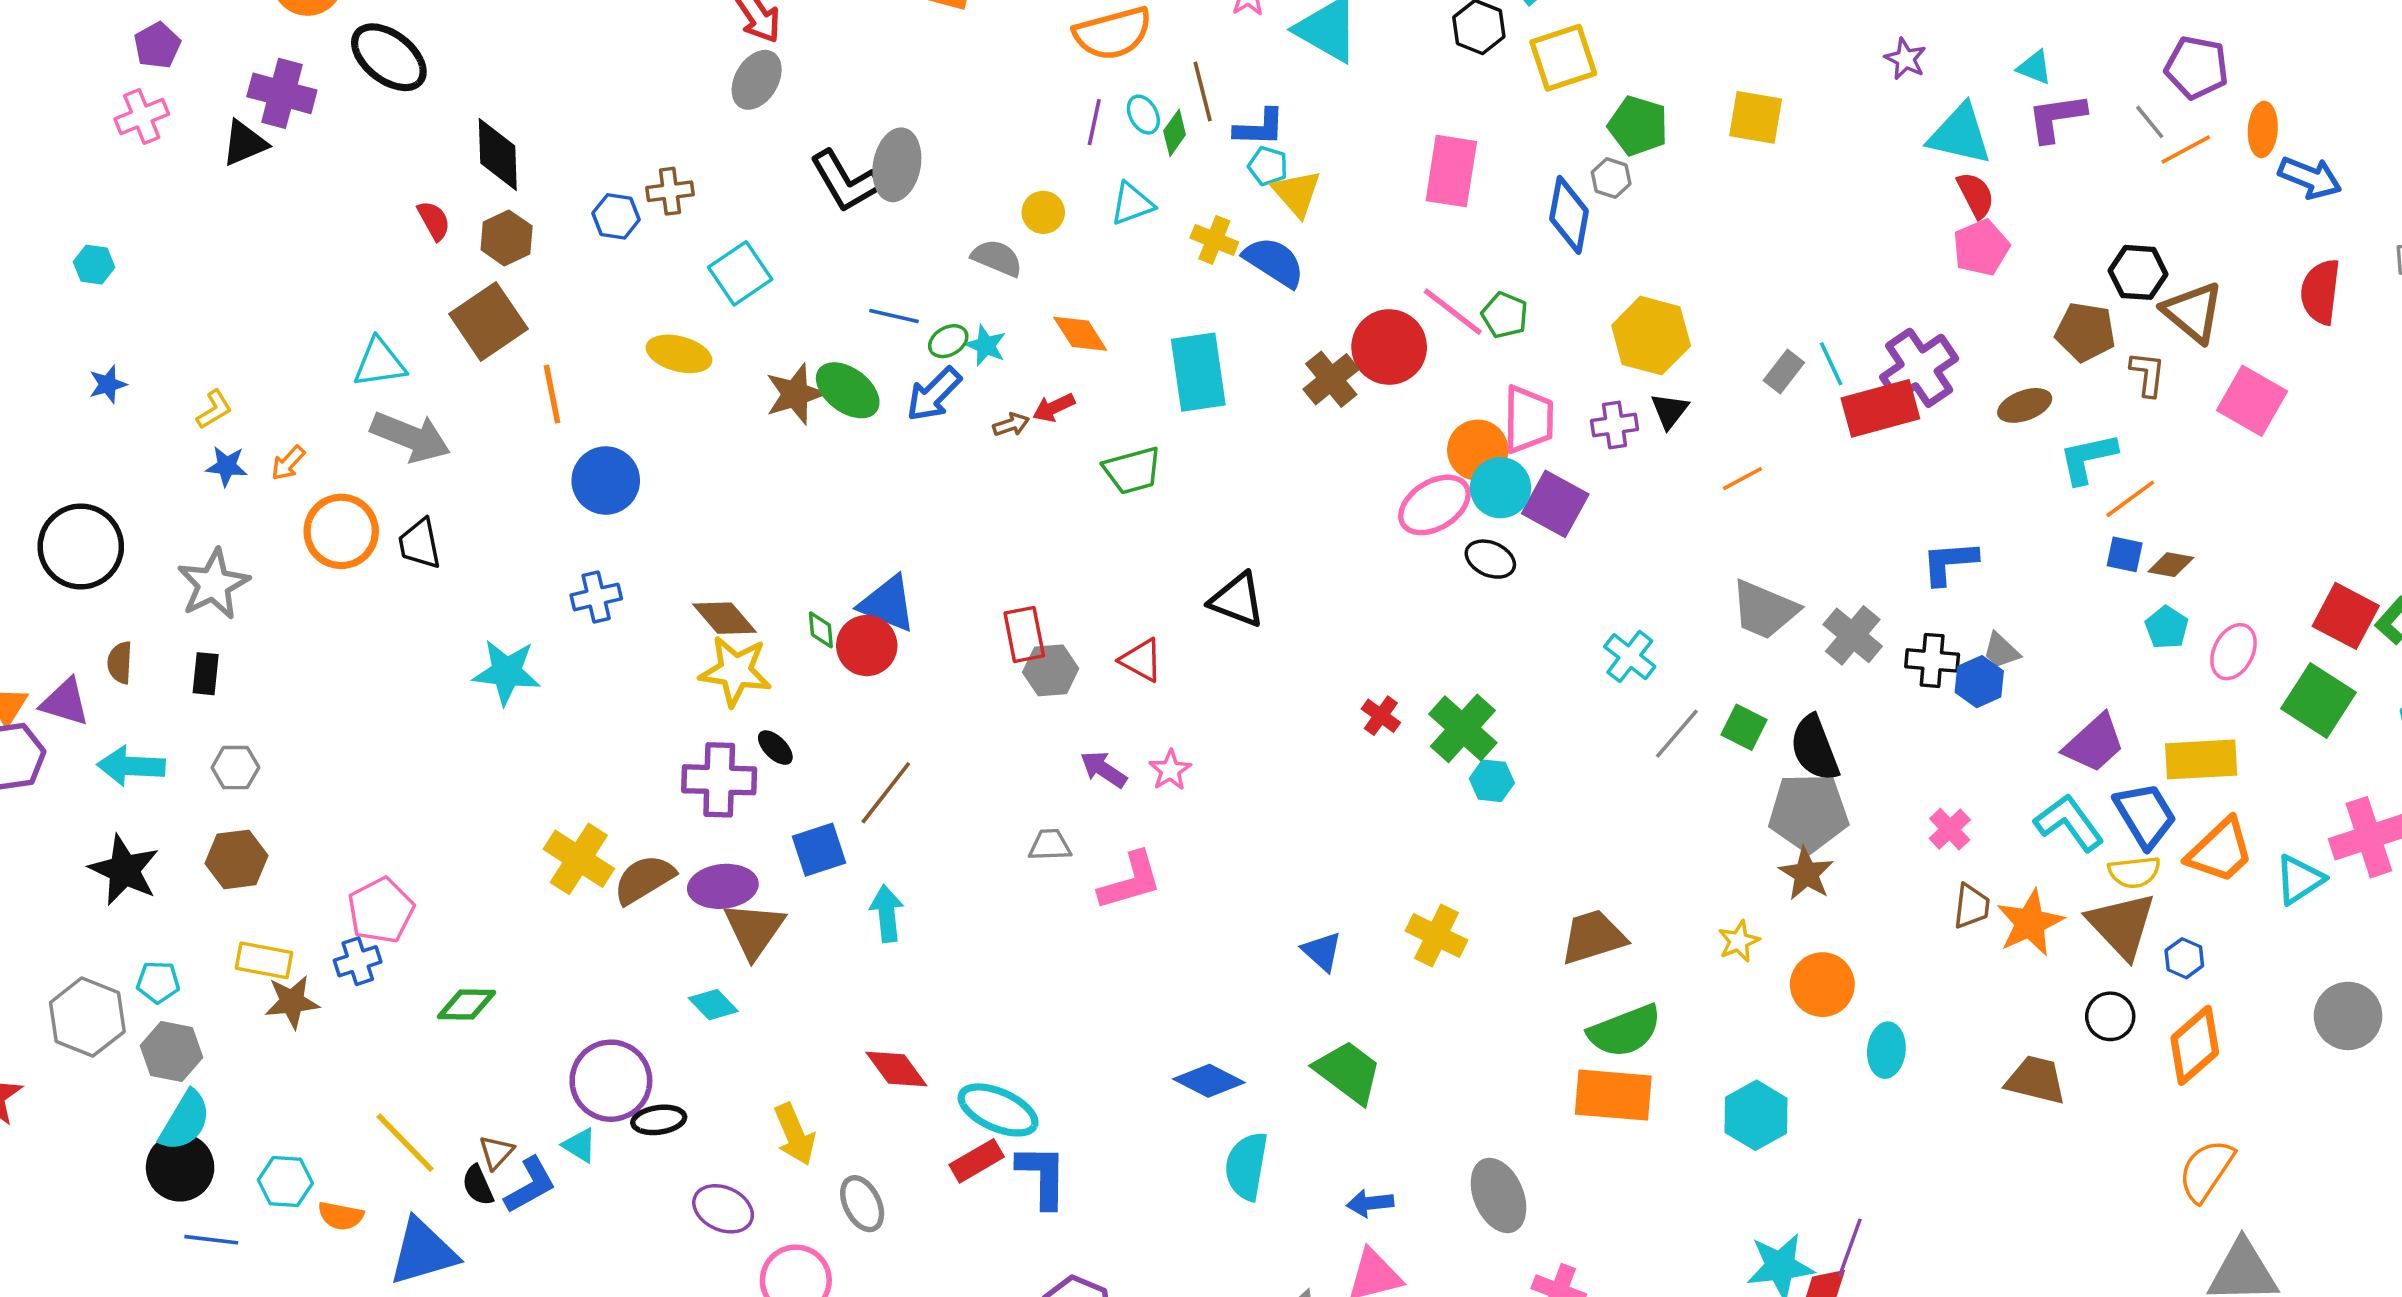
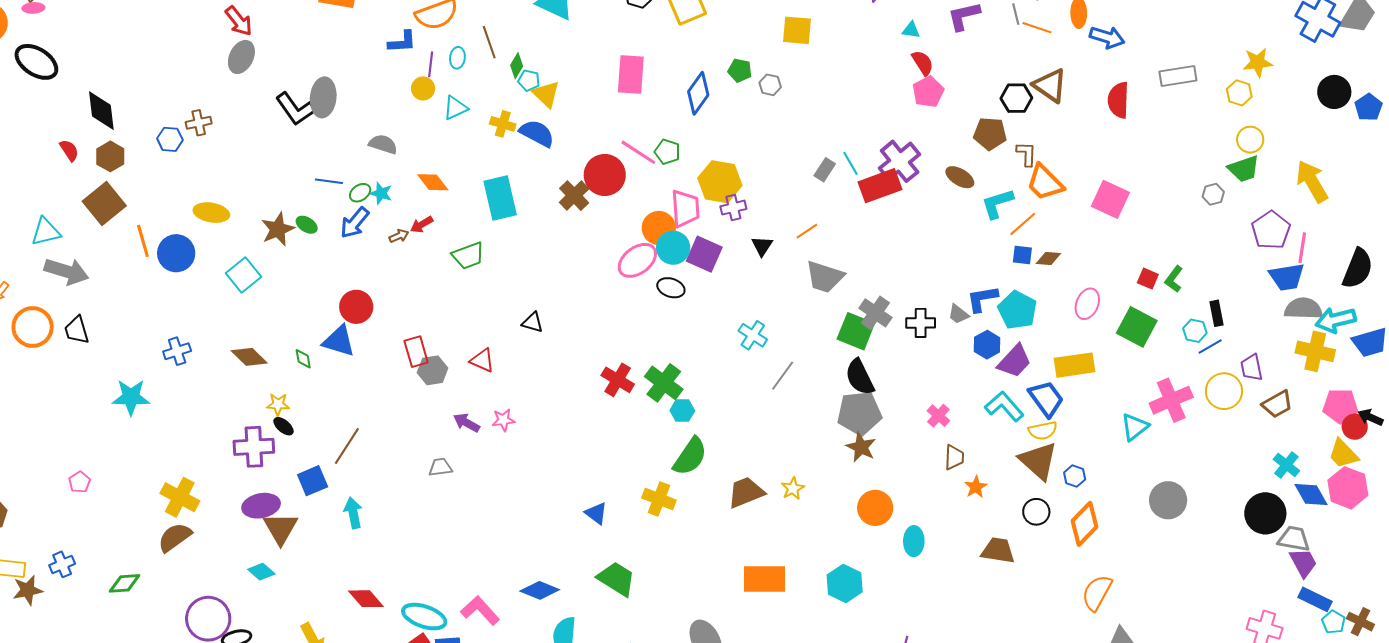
cyan ellipse: (1143, 115) -> (457, 58), turned 40
gray line: (2150, 122) -> (1016, 14), turned 30
green pentagon: (1638, 126) -> (740, 70), moved, size x0.7
blue L-shape: (1260, 128) -> (402, 42), moved
green diamond: (1175, 133) -> (517, 66), moved
cyan triangle: (1960, 135) -> (911, 30), size x0.5
orange line: (2186, 150) -> (1037, 28), turned 52
gray hexagon: (1611, 178) -> (770, 85), moved
yellow circle: (1043, 212) -> (423, 88), moved
blue diamond: (1569, 215) -> (698, 93), turned 30
cyan square: (740, 273) -> (244, 275), moved
brown triangle: (2193, 312) -> (1050, 85), moved
yellow hexagon: (1651, 336) -> (720, 182), moved
green ellipse: (848, 390) -> (307, 225), size x0.6
pink square: (2252, 401) -> (1110, 199), moved
brown ellipse: (2025, 405) -> (960, 177), turned 56
black triangle: (1670, 411) -> (762, 246), moved
blue circle: (606, 481) -> (176, 253), moved
blue L-shape: (1949, 563) -> (982, 299), moved
black triangle: (1237, 600) -> (533, 322), size x0.7
gray trapezoid: (1764, 610) -> (825, 277), moved
red square: (2346, 616) -> (1148, 279), size x0.6
cyan pentagon: (2167, 627) -> (1017, 310), moved, size x1.6
red circle: (867, 646) -> (356, 307), moved
yellow star: (735, 671) -> (278, 404), moved, size x0.6
blue hexagon: (1979, 682) -> (987, 345), moved
red cross: (1381, 716) -> (618, 380), size x1.5
green square: (1744, 727) -> (856, 331), moved, size x1.5
pink star: (1170, 770) -> (503, 420), turned 30
orange trapezoid: (2220, 851) -> (1045, 183), moved, turned 93
brown semicircle: (644, 879) -> (175, 537), moved
pink L-shape: (1130, 881) -> (480, 610), moved, turned -111
pink pentagon: (381, 910) -> (80, 482), moved, size x0.6
orange star: (2030, 923) -> (976, 487), moved, size x0.6
yellow star: (1739, 941) -> (793, 488), moved
green semicircle: (1625, 1031) -> (690, 456), moved, turned -30

